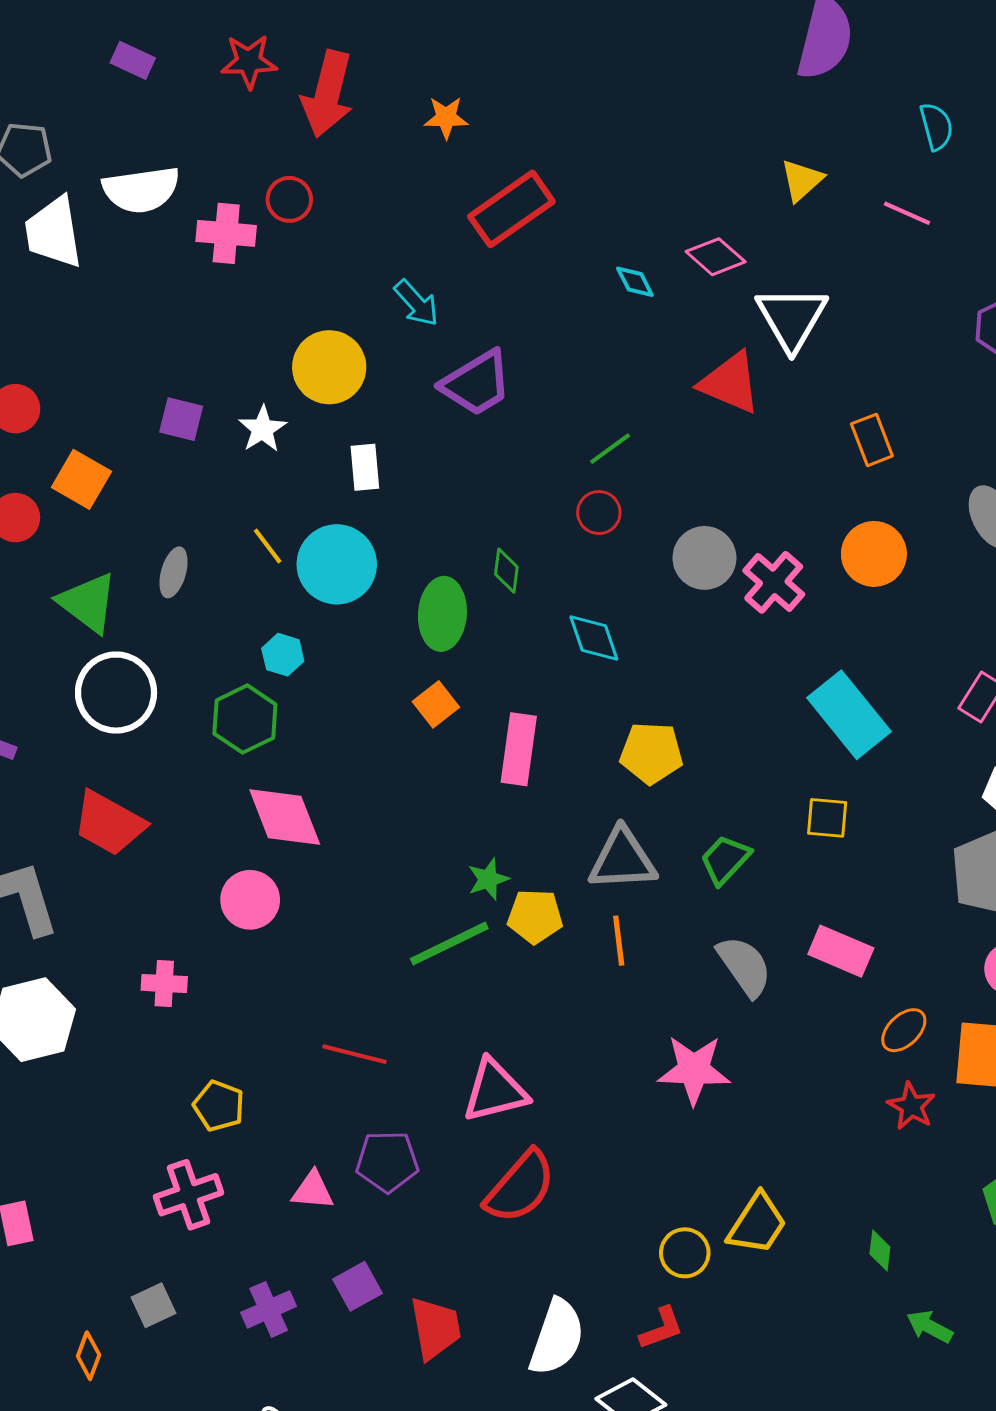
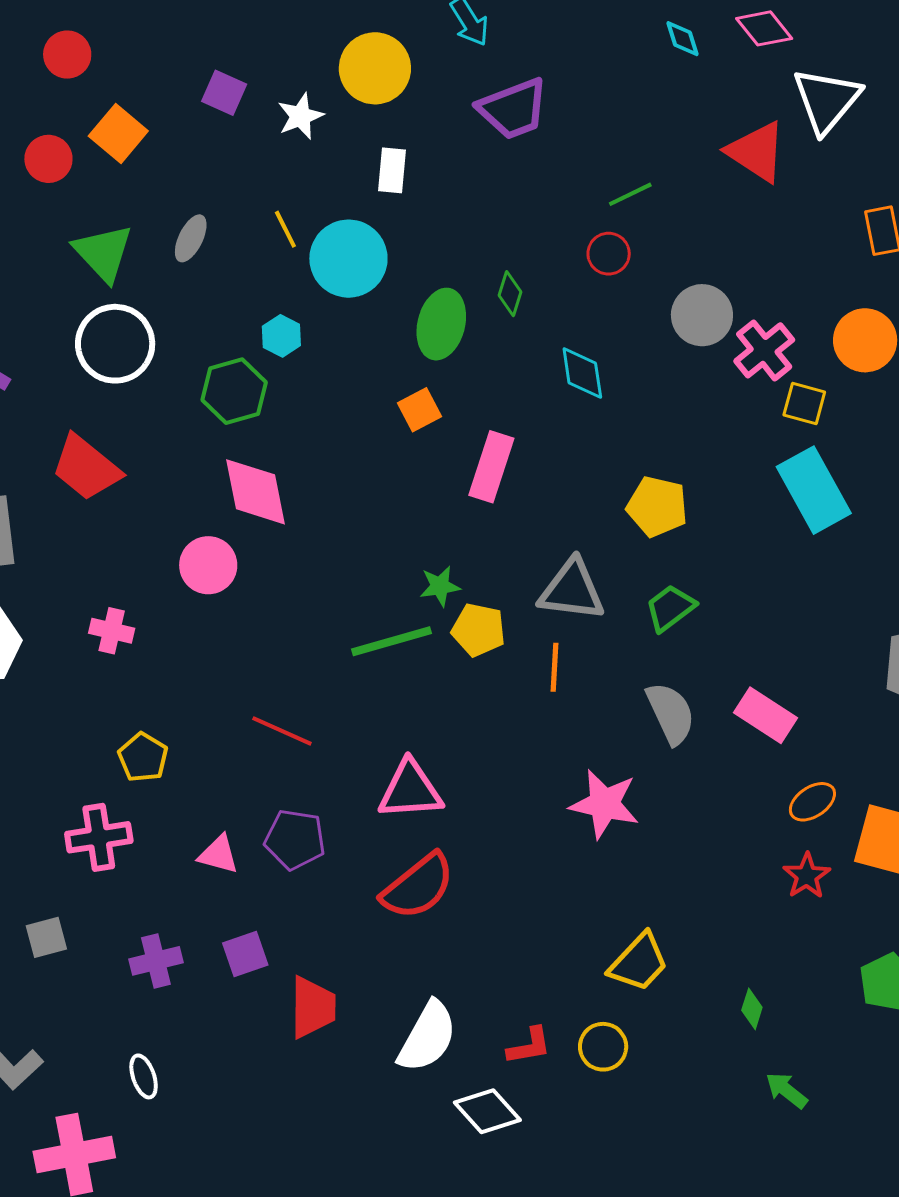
yellow pentagon: (651, 753) -> (657, 507), moved
yellow square: (827, 818) -> (804, 403), moved
yellow circle: (685, 1253) -> (603, 1047), moved

